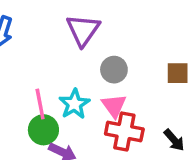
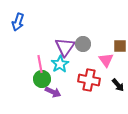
purple triangle: (83, 30) -> (65, 47), moved
pink triangle: (114, 106) -> (106, 60), moved

